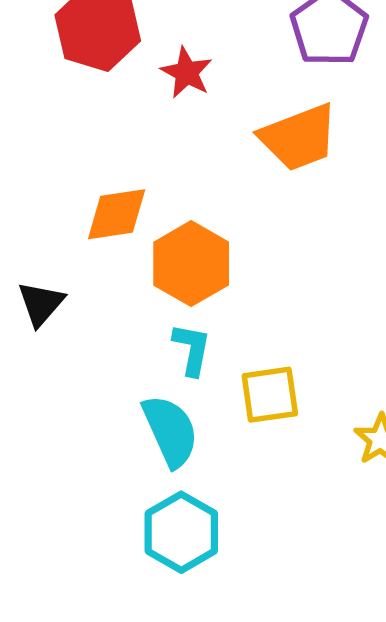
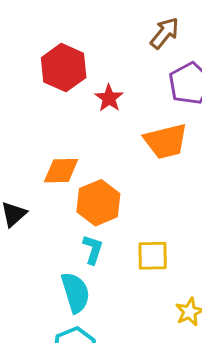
yellow square: (270, 395) -> (153, 256), moved

